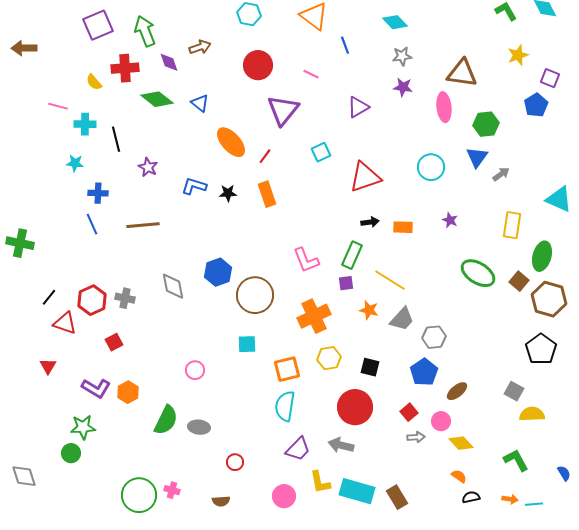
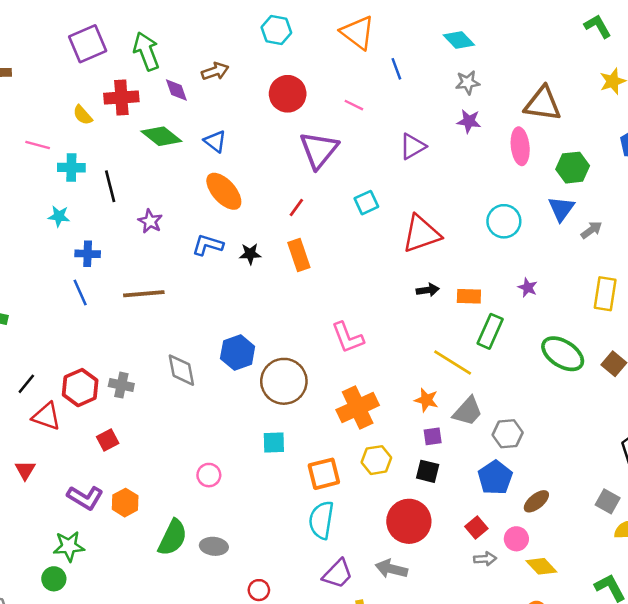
orange ellipse: (231, 142) -> (224, 191), moved
green rectangle: (352, 255) -> (490, 331), moved
purple square: (346, 283) -> (433, 436), moved

